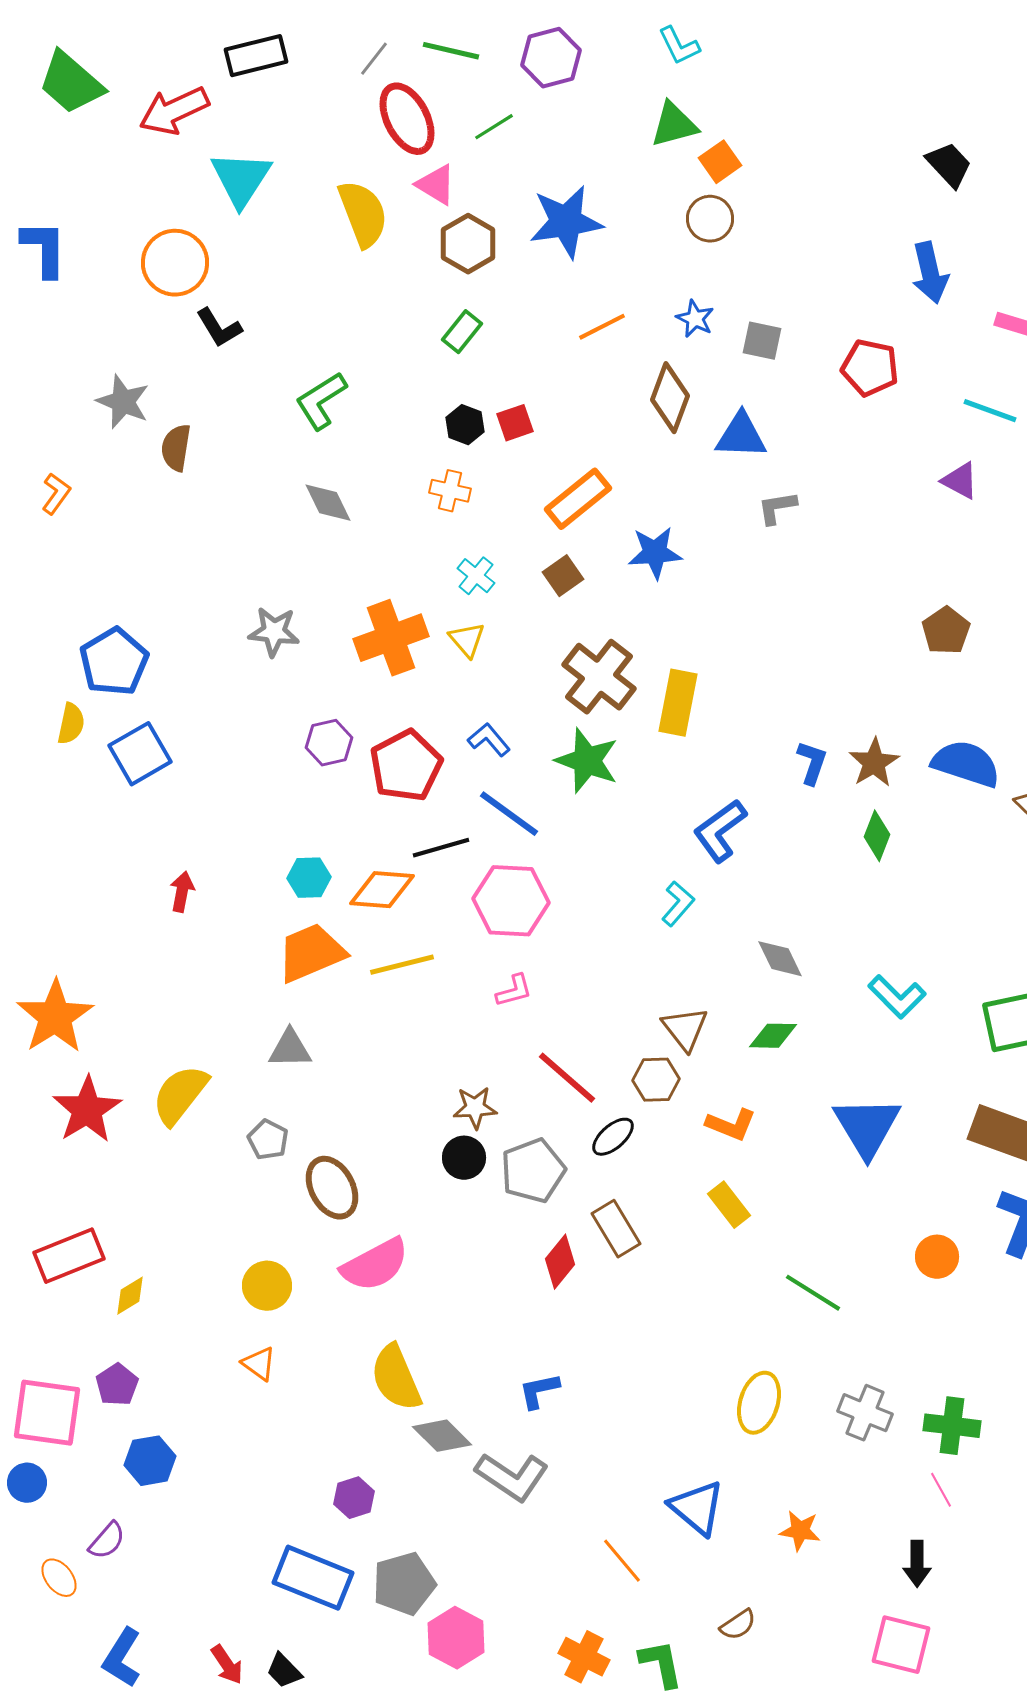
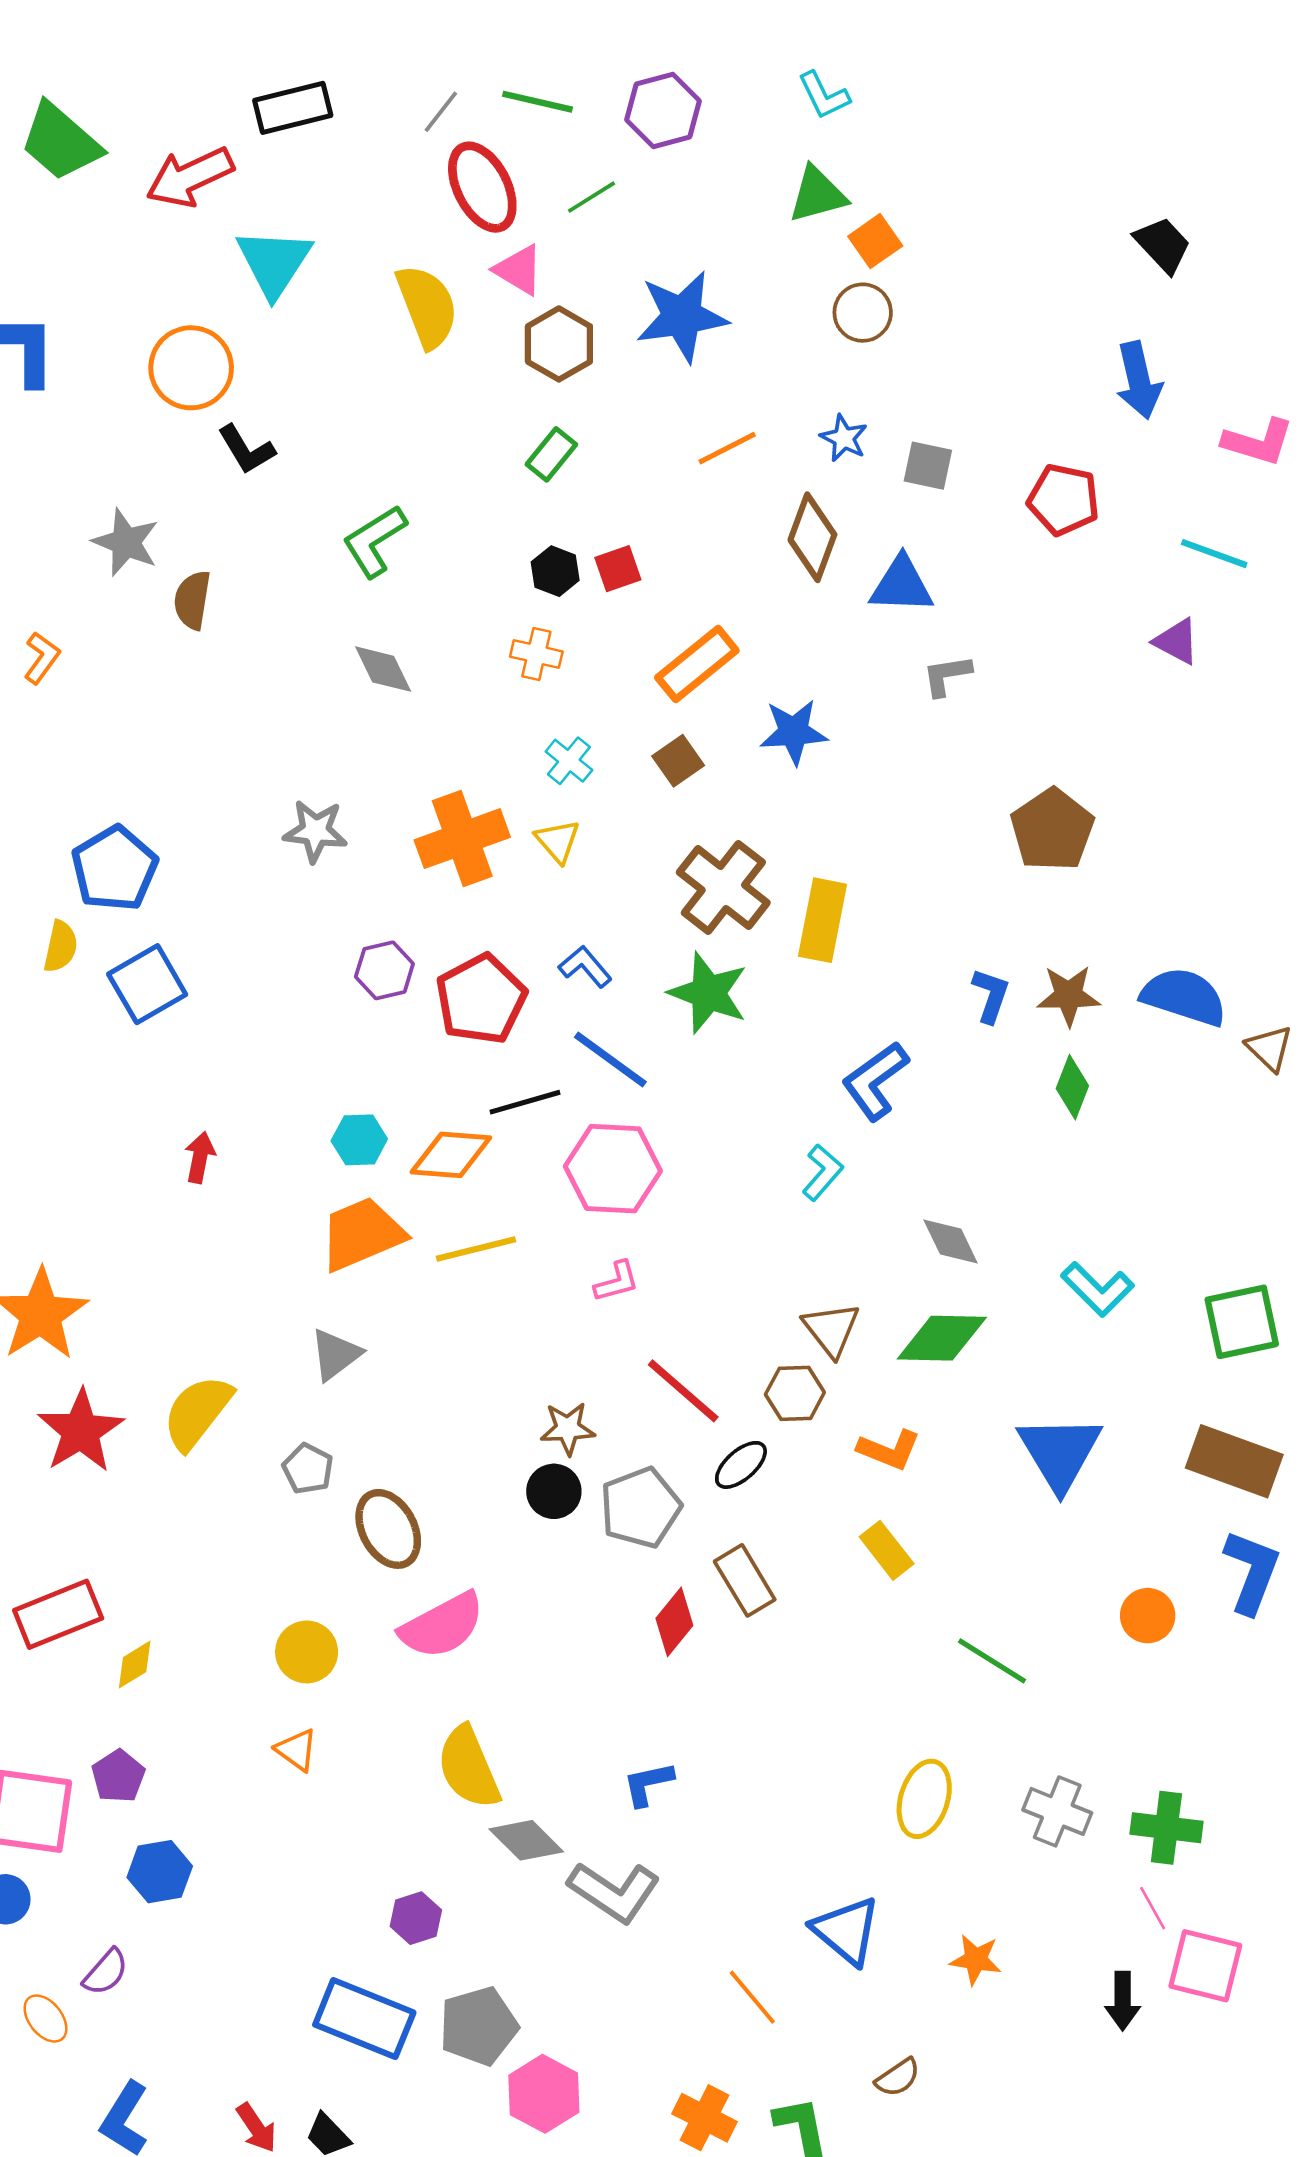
brown pentagon: (946, 631) -> (1052, 830), moved, size x1.4
brown star: (874, 763) -> (1069, 995), turned 30
green diamond: (773, 1036) -> (942, 1338), size x1.5
gray triangle: (290, 1049) -> (335, 1354), turned -36
pink square: (901, 1645) -> (1205, 1966), moved

